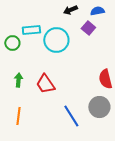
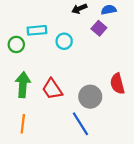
cyan circle: (56, 40) -> (64, 41), size x0.6
green arrow: (18, 80) -> (23, 85), size x1.6
gray circle: (99, 107) -> (90, 97), moved

